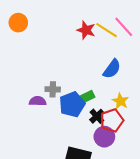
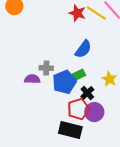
blue semicircle: (112, 69) -> (83, 49), moved
red pentagon: (112, 121) -> (78, 109), moved

